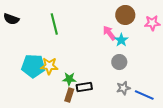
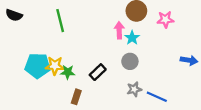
pink arrow: (109, 33) -> (119, 30), turned 35
green star: (69, 79) -> (68, 72), moved
black rectangle: (84, 87) -> (98, 72), moved, turned -35

